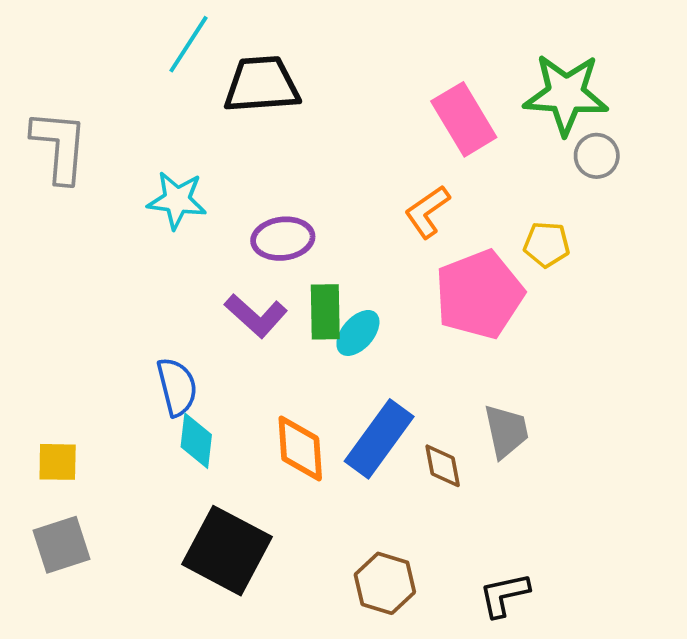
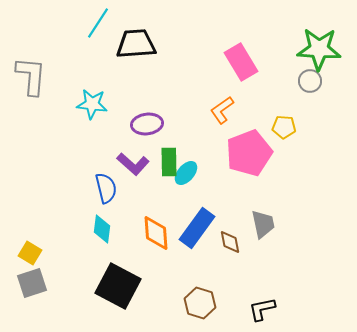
green star: (566, 94) -> (319, 49), moved
blue semicircle: (177, 387) -> (106, 188), moved
yellow square: (58, 462) -> (30, 253), moved, turned 30

